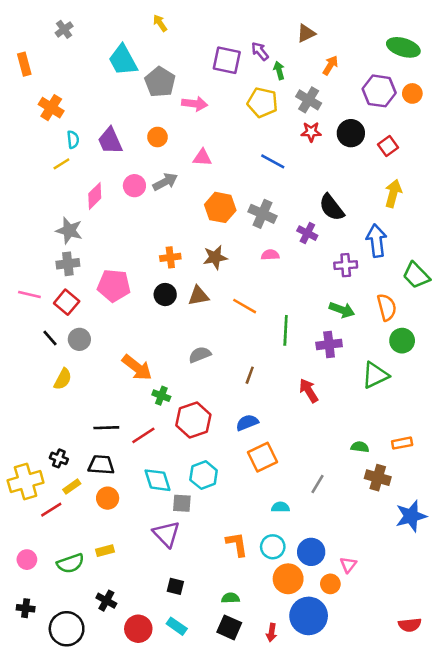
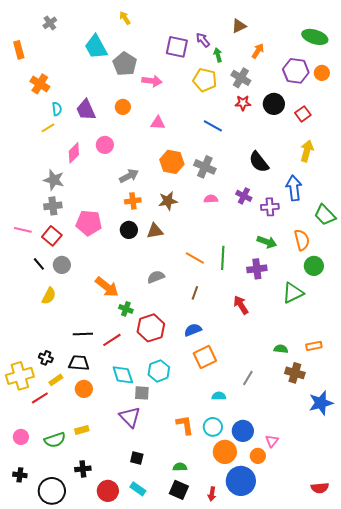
gray arrow: (165, 182) -> (129, 176), moved
purple cross: (307, 233) -> (244, 196), moved
orange line: (245, 306) -> (195, 258), moved
black cross: (106, 601) -> (83, 469), turned -35

